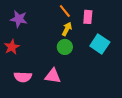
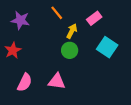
orange line: (65, 11) -> (57, 13), moved
pink rectangle: (88, 17) -> (94, 18), turned 48
pink semicircle: (23, 77) -> (25, 82), turned -66

